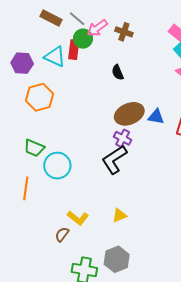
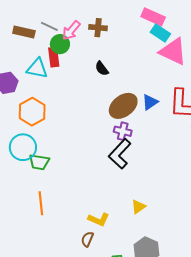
blue triangle: (156, 117) -> (150, 102), turned -30
cyan circle: (57, 166) -> (23, 147), moved

